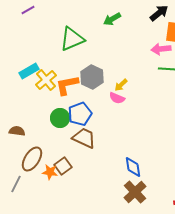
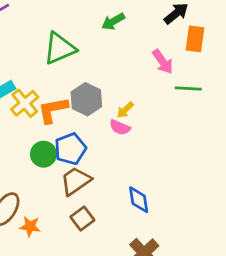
pink arrow: (161, 49) -> (163, 62), moved, turned -120
brown trapezoid: (84, 138) -> (76, 181), turned -60
brown square: (63, 166) -> (82, 218), moved
blue diamond: (133, 167) -> (139, 200), moved

